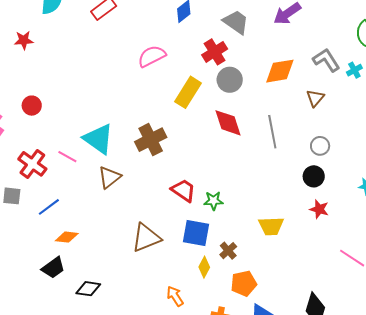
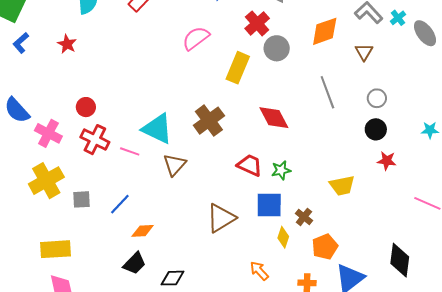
red star: (24, 40) -> (67, 44), turned -30
red diamond: (228, 123) -> (274, 118), moved
red cross: (32, 164) -> (95, 140), moved

